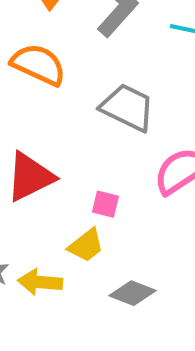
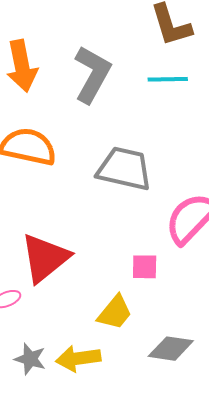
pink square: (105, 204) -> (145, 267), moved

